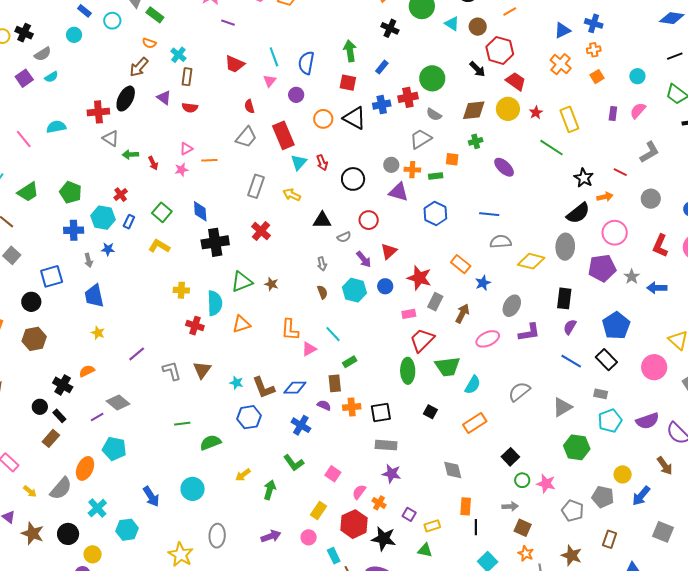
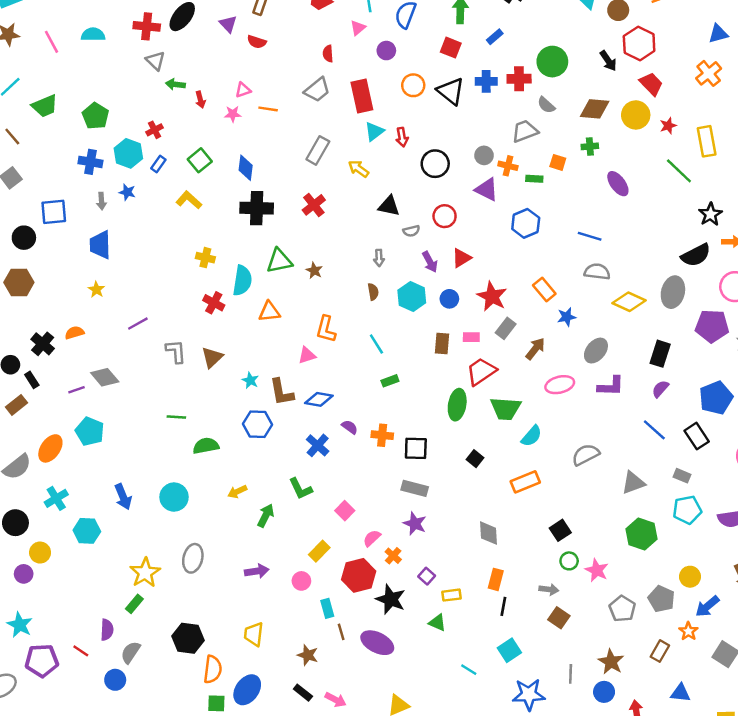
pink triangle: (309, 349) -> (307, 355), moved
brown rectangle: (335, 383) -> (442, 344), moved
orange star: (526, 554) -> (688, 631), moved

